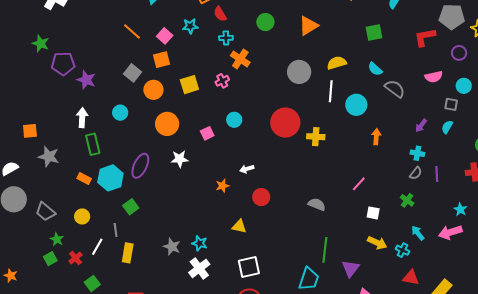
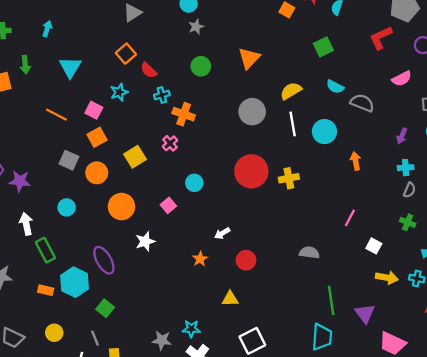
purple ellipse: (140, 166) -> (104, 260), turned -40
white square: (373, 213) -> (374, 246), turned 32

